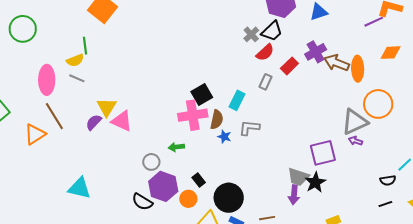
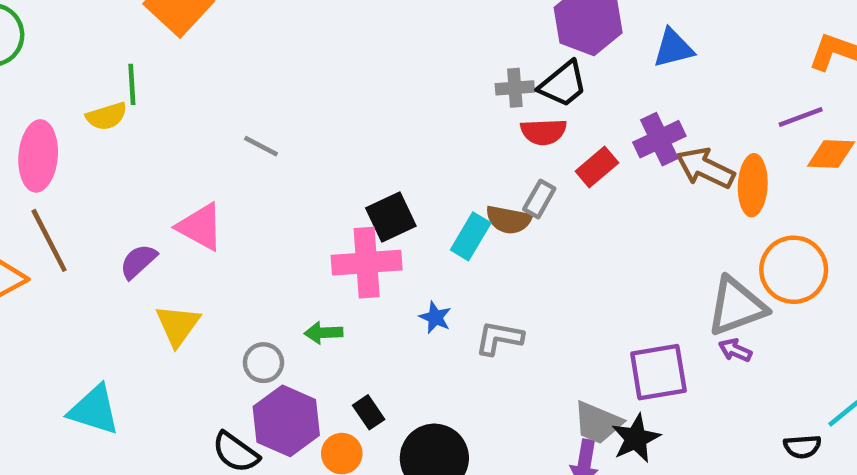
purple line: (374, 22) -> (801, 117), moved
gray cross: (251, 34) -> (515, 88), turned 35
red semicircle: (265, 53) -> (544, 132), turned 36
gray line: (77, 78) -> (261, 146), moved
yellow triangle: (107, 107) -> (178, 325), moved
brown semicircle: (217, 120) -> (509, 220), moved, turned 84
pink triangle: (122, 121) -> (200, 227), moved
gray L-shape: (249, 128) -> (499, 338), moved

